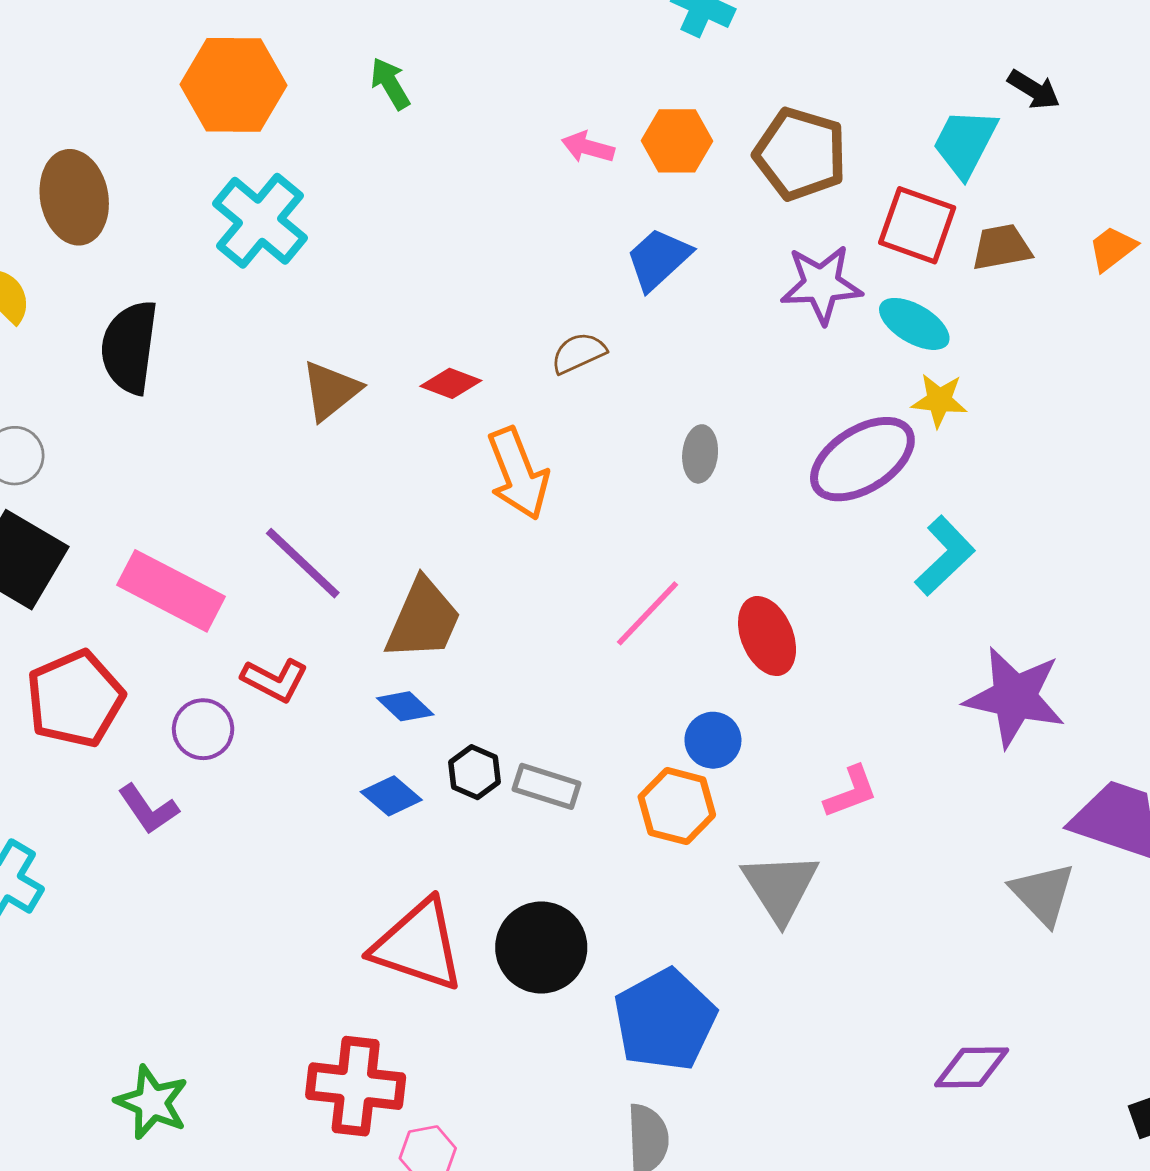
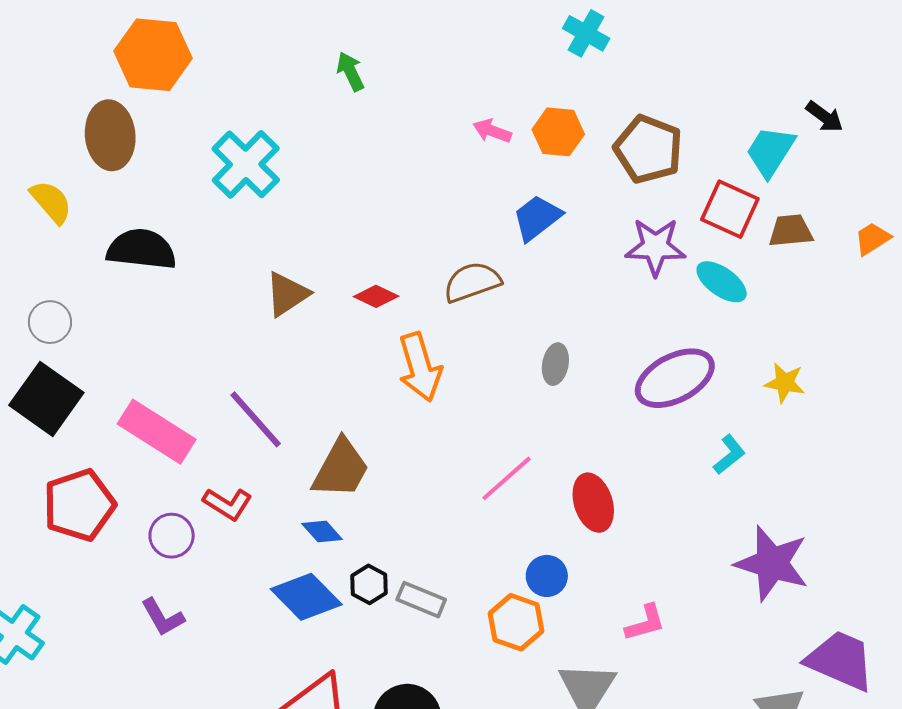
orange hexagon: (233, 85) -> (153, 55), moved
black semicircle: (129, 347) -> (141, 249), turned 84
brown semicircle: (578, 353) -> (472, 282), size x1.4
yellow star: (939, 400) -> (785, 383), moved
cyan L-shape: (945, 556) -> (729, 455), size x0.7
blue diamond: (391, 796) -> (306, 597), size x1.6
purple L-shape: (148, 809) -> (163, 617), moved

